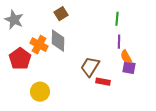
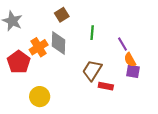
green line: (117, 19) -> (92, 33), moved
purple line: (119, 42) -> (123, 44), turned -32
orange cross: (39, 45) -> (39, 47), turned 30

